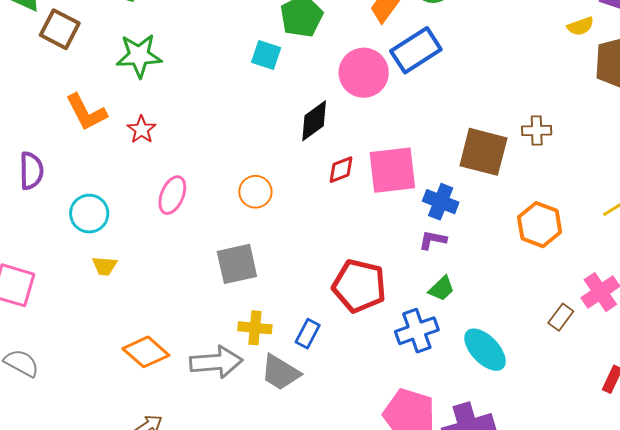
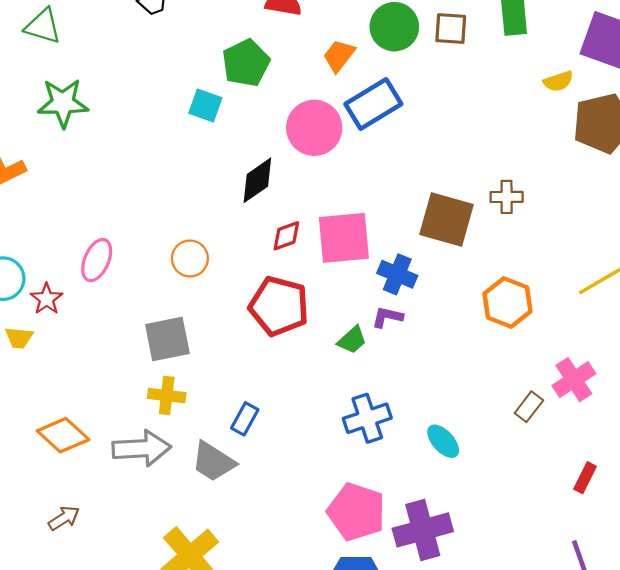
red star: (141, 130) -> (47, 299), moved
red pentagon: (359, 286) -> (279, 306), moved
green trapezoid: (442, 289) -> (352, 340), moved
yellow cross: (255, 328) -> (167, 396), moved
cyan ellipse: (485, 350) -> (443, 441), size x0.7

